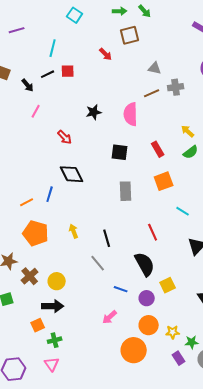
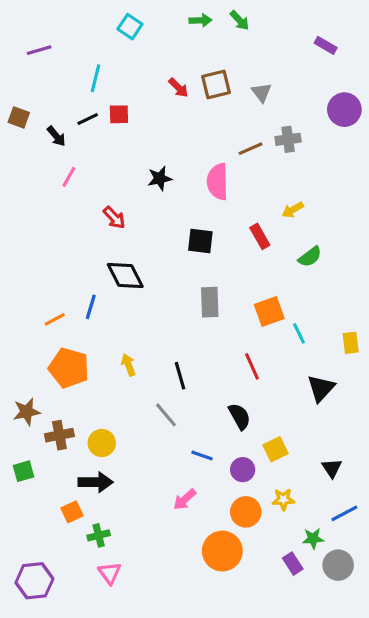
brown square: (130, 35) -> (216, 85), moved
gray triangle: (155, 68) -> (261, 92), moved, turned 40
yellow arrow: (188, 131) -> (293, 210), moved, turned -72
green semicircle: (191, 152) -> (310, 257), moved
orange square: (164, 181) -> (269, 312), moved
cyan line: (183, 211) -> (299, 333), turned 32
black semicircle: (145, 264) -> (240, 416), size x0.7
brown cross: (30, 276) -> (59, 435), turned 30
yellow star: (173, 332) -> (283, 499), moved
pink triangle: (52, 364) -> (110, 573), moved

